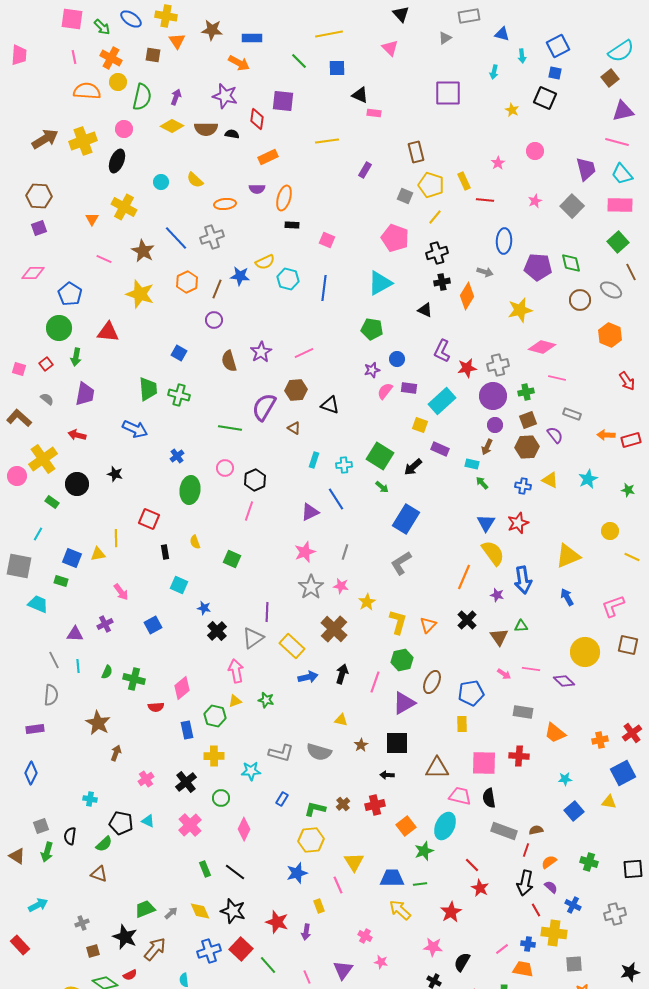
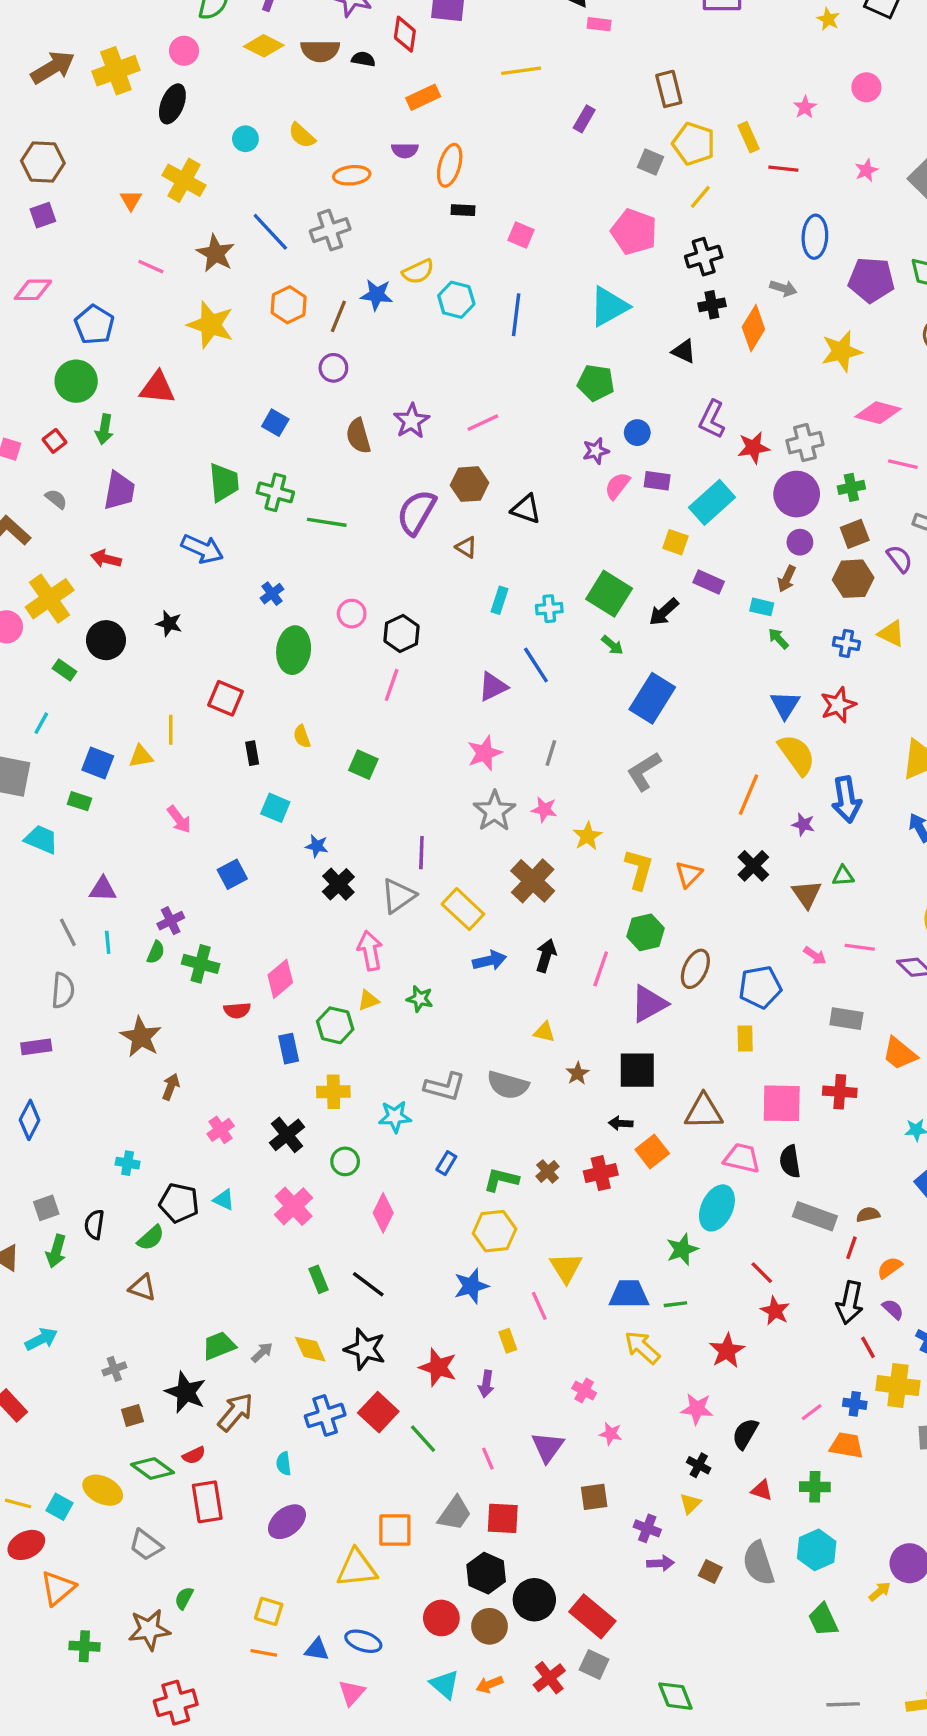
green line: (230, 428) -> (327, 522), moved
purple cross: (105, 624) -> (171, 921), moved
orange square: (406, 826) -> (652, 1151), moved

